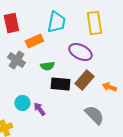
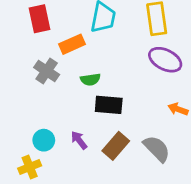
purple ellipse: (80, 52) -> (165, 60), moved
brown rectangle: (84, 80) -> (116, 146), moved
cyan circle: (22, 103) -> (44, 140), moved

